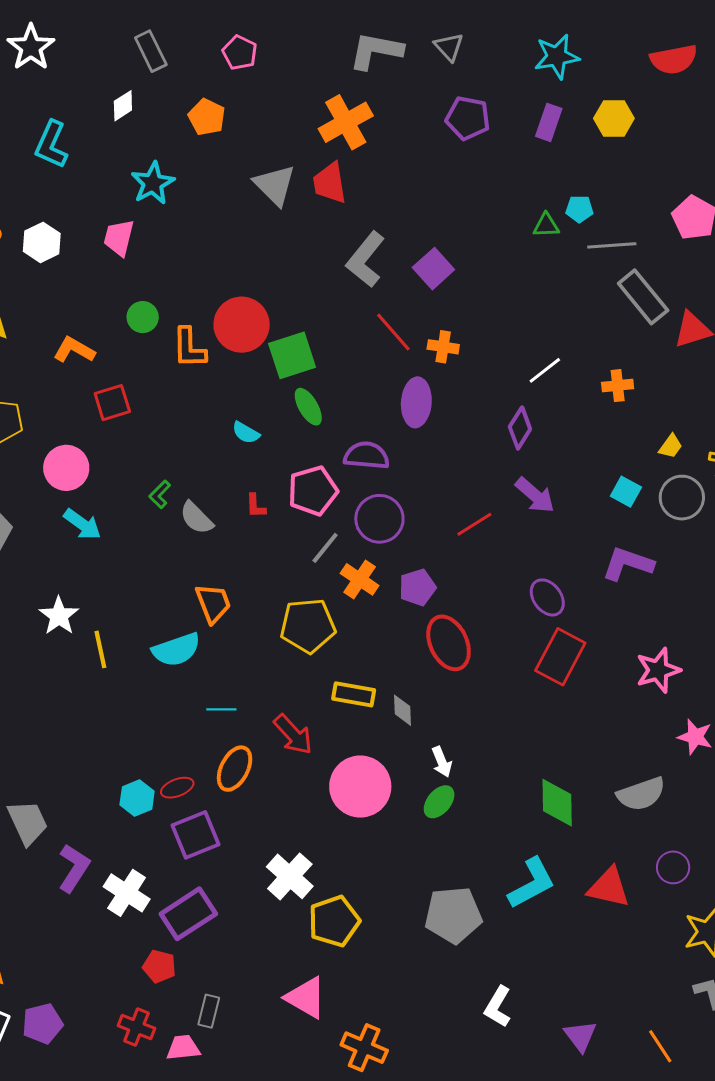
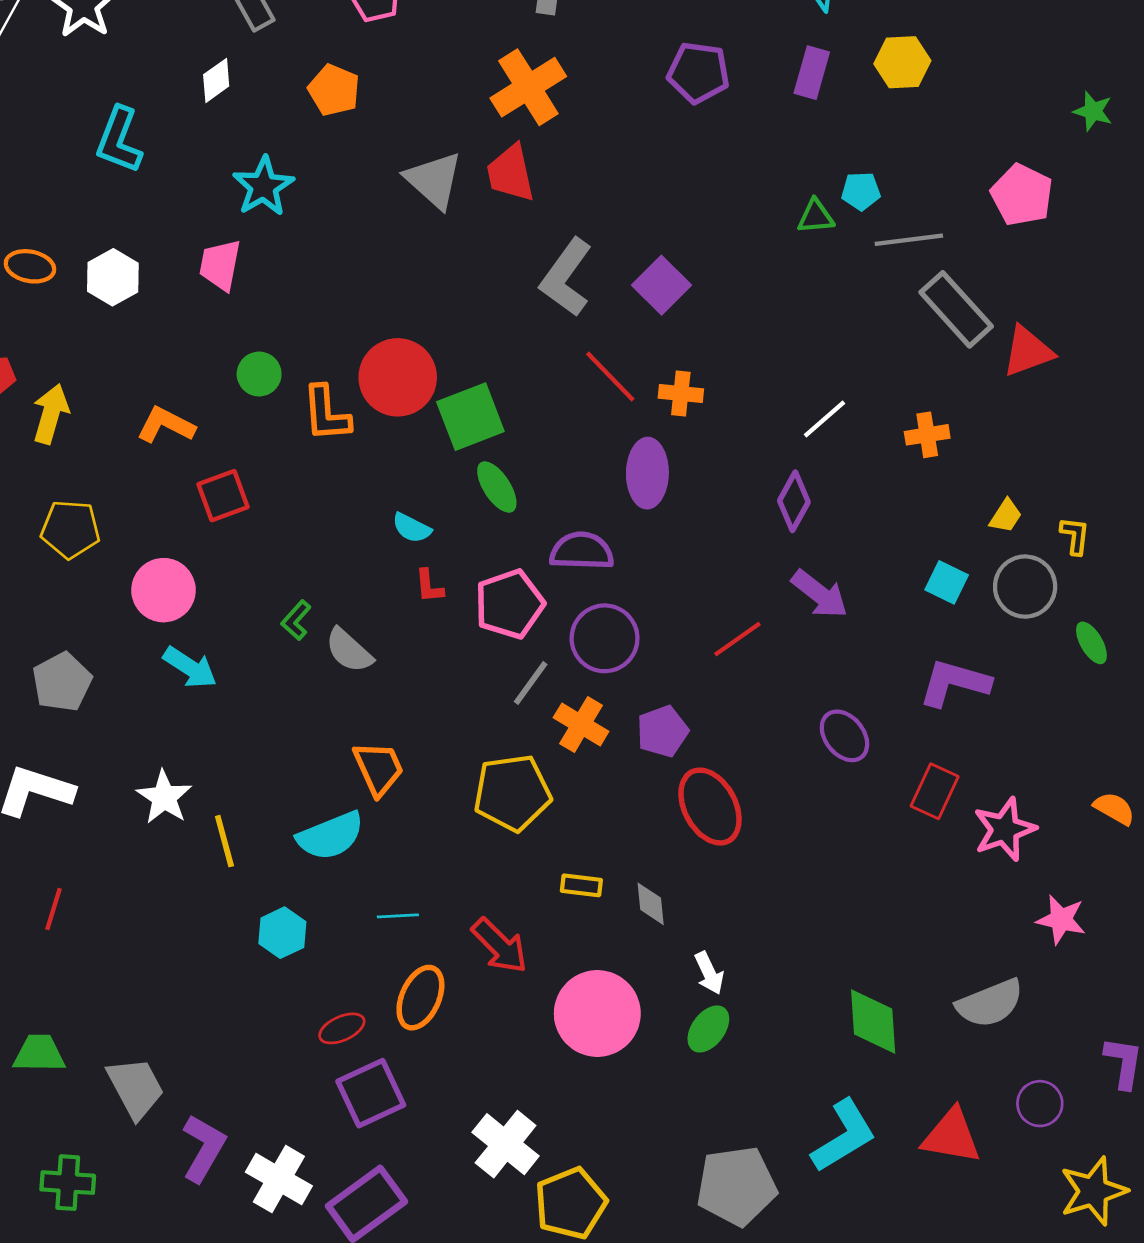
red L-shape: (256, 506) -> (429, 586), moved
red rectangle: (560, 657) -> (935, 791), moved, size x0.7
yellow rectangle: (354, 694) -> (581, 885), size x0.7
cyan hexagon: (137, 798) -> (282, 933), moved

